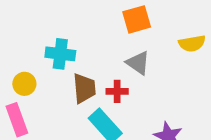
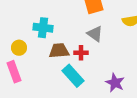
brown trapezoid: (84, 88) -> (59, 51), turned -90

